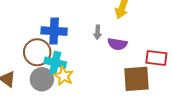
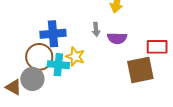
yellow star: (64, 76) -> (75, 57), moved
gray circle: (42, 79) -> (32, 79), moved

